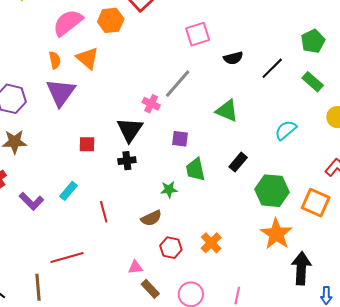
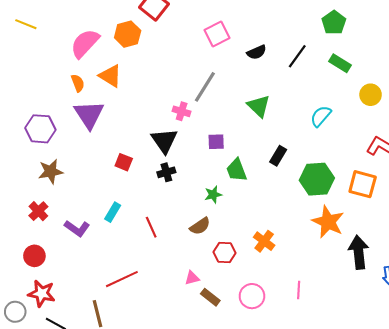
green triangle: (227, 111) -> (259, 106), turned 30
red square: (87, 144) -> (124, 162), turned 30

